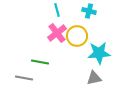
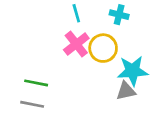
green line: (40, 62) -> (36, 83), moved
gray triangle: (94, 78) -> (126, 91), moved

